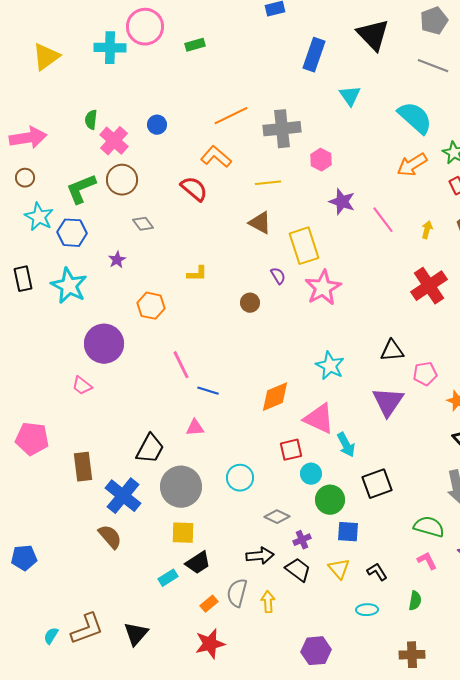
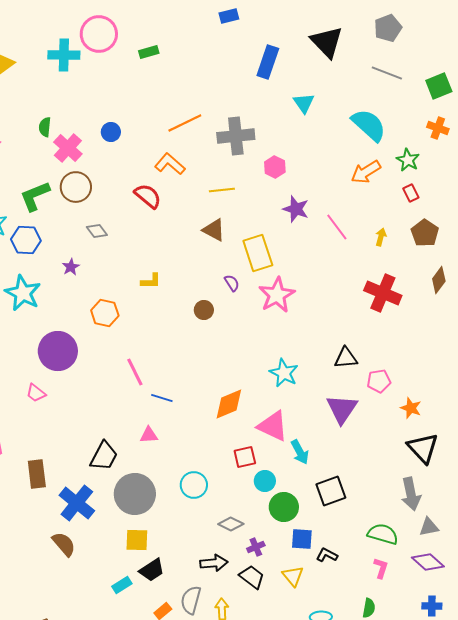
red cross: (429, 286) -> (383, 293), turned -33
pink L-shape: (427, 561) -> (381, 568), turned 45
black L-shape: (377, 572) -> (327, 555), moved, turned -30

